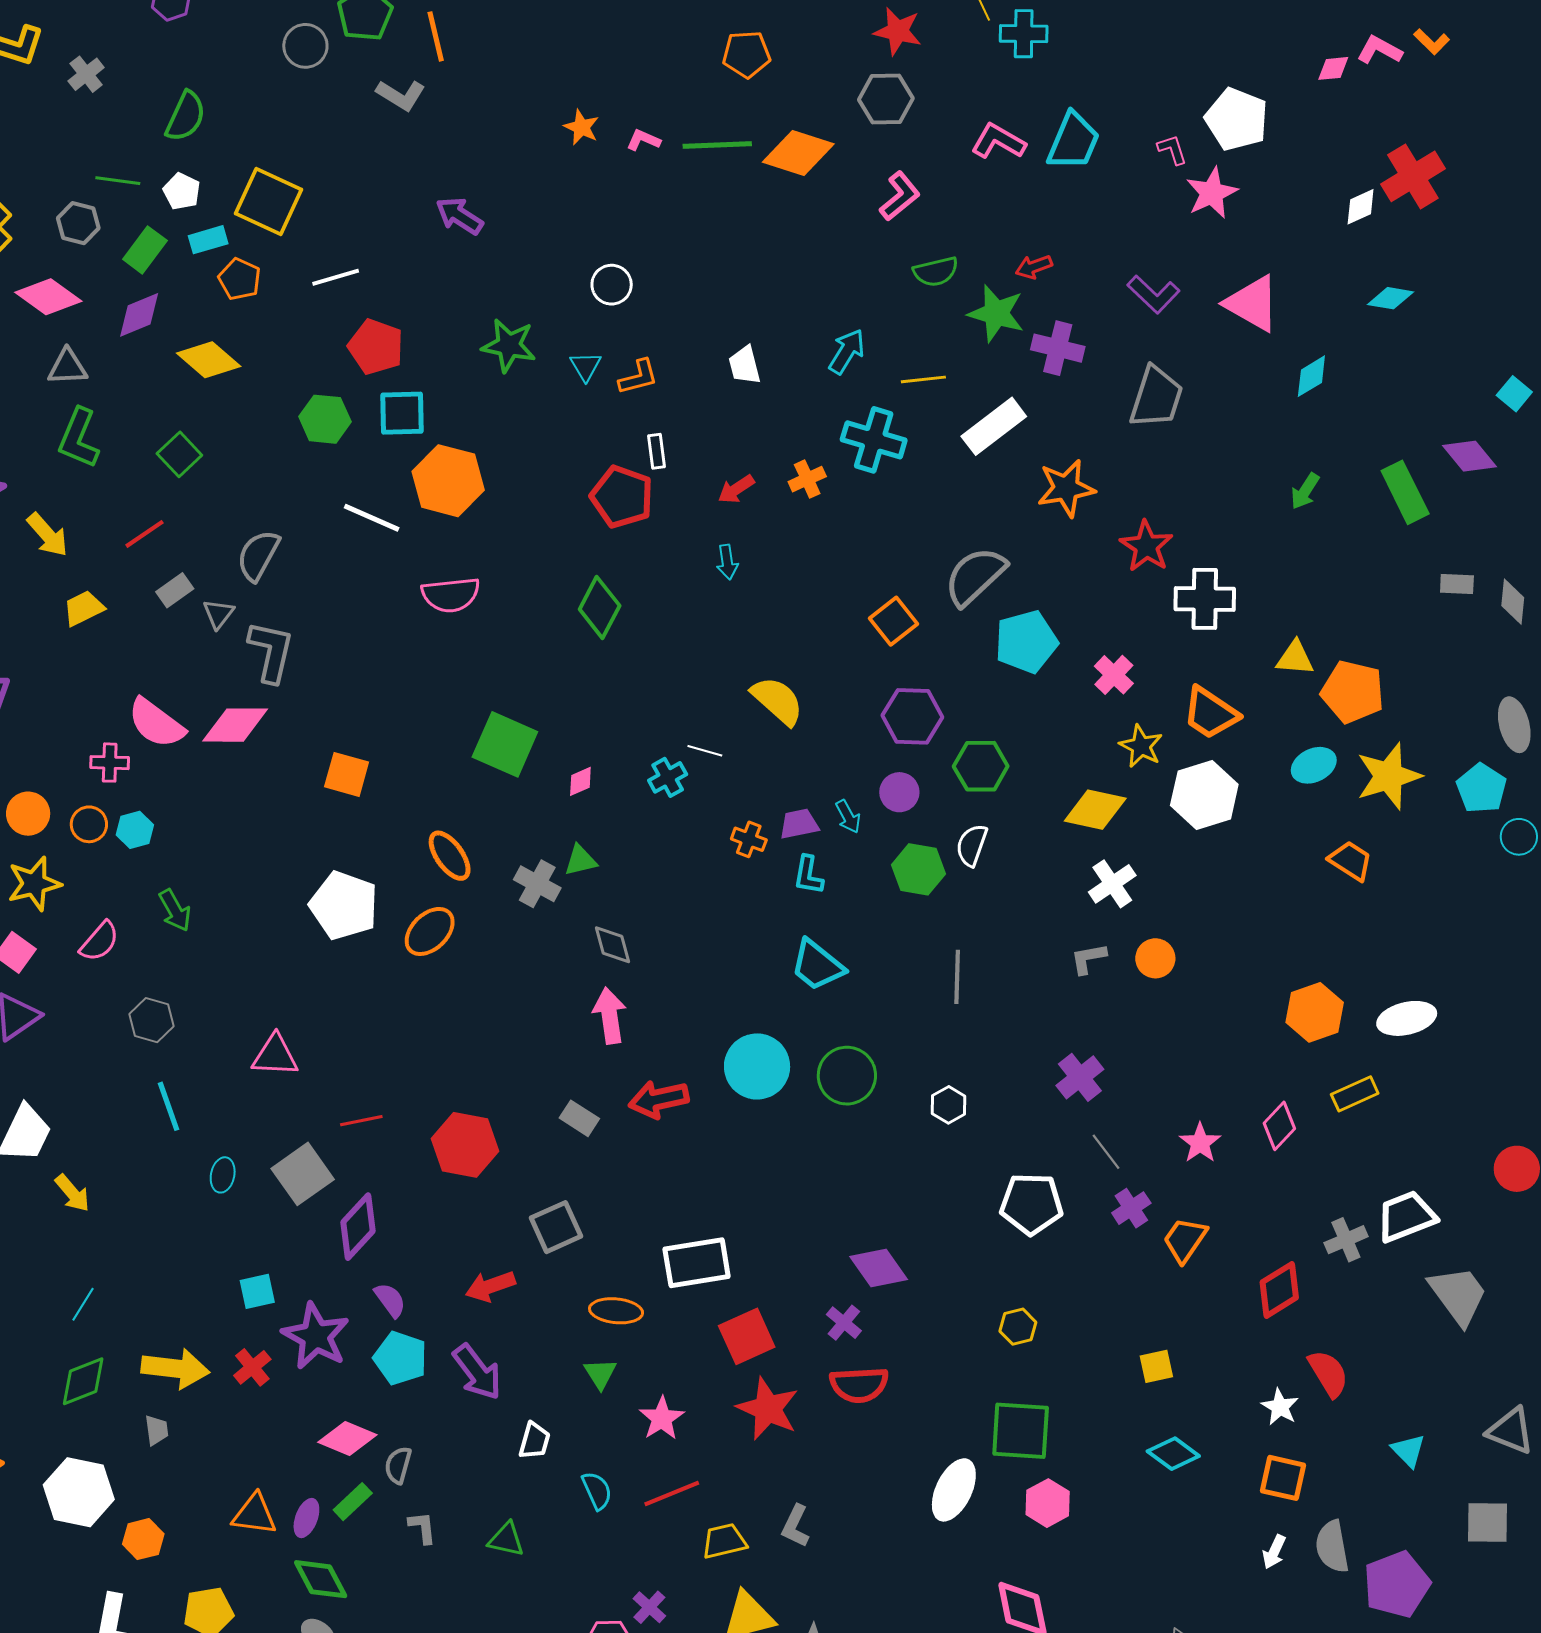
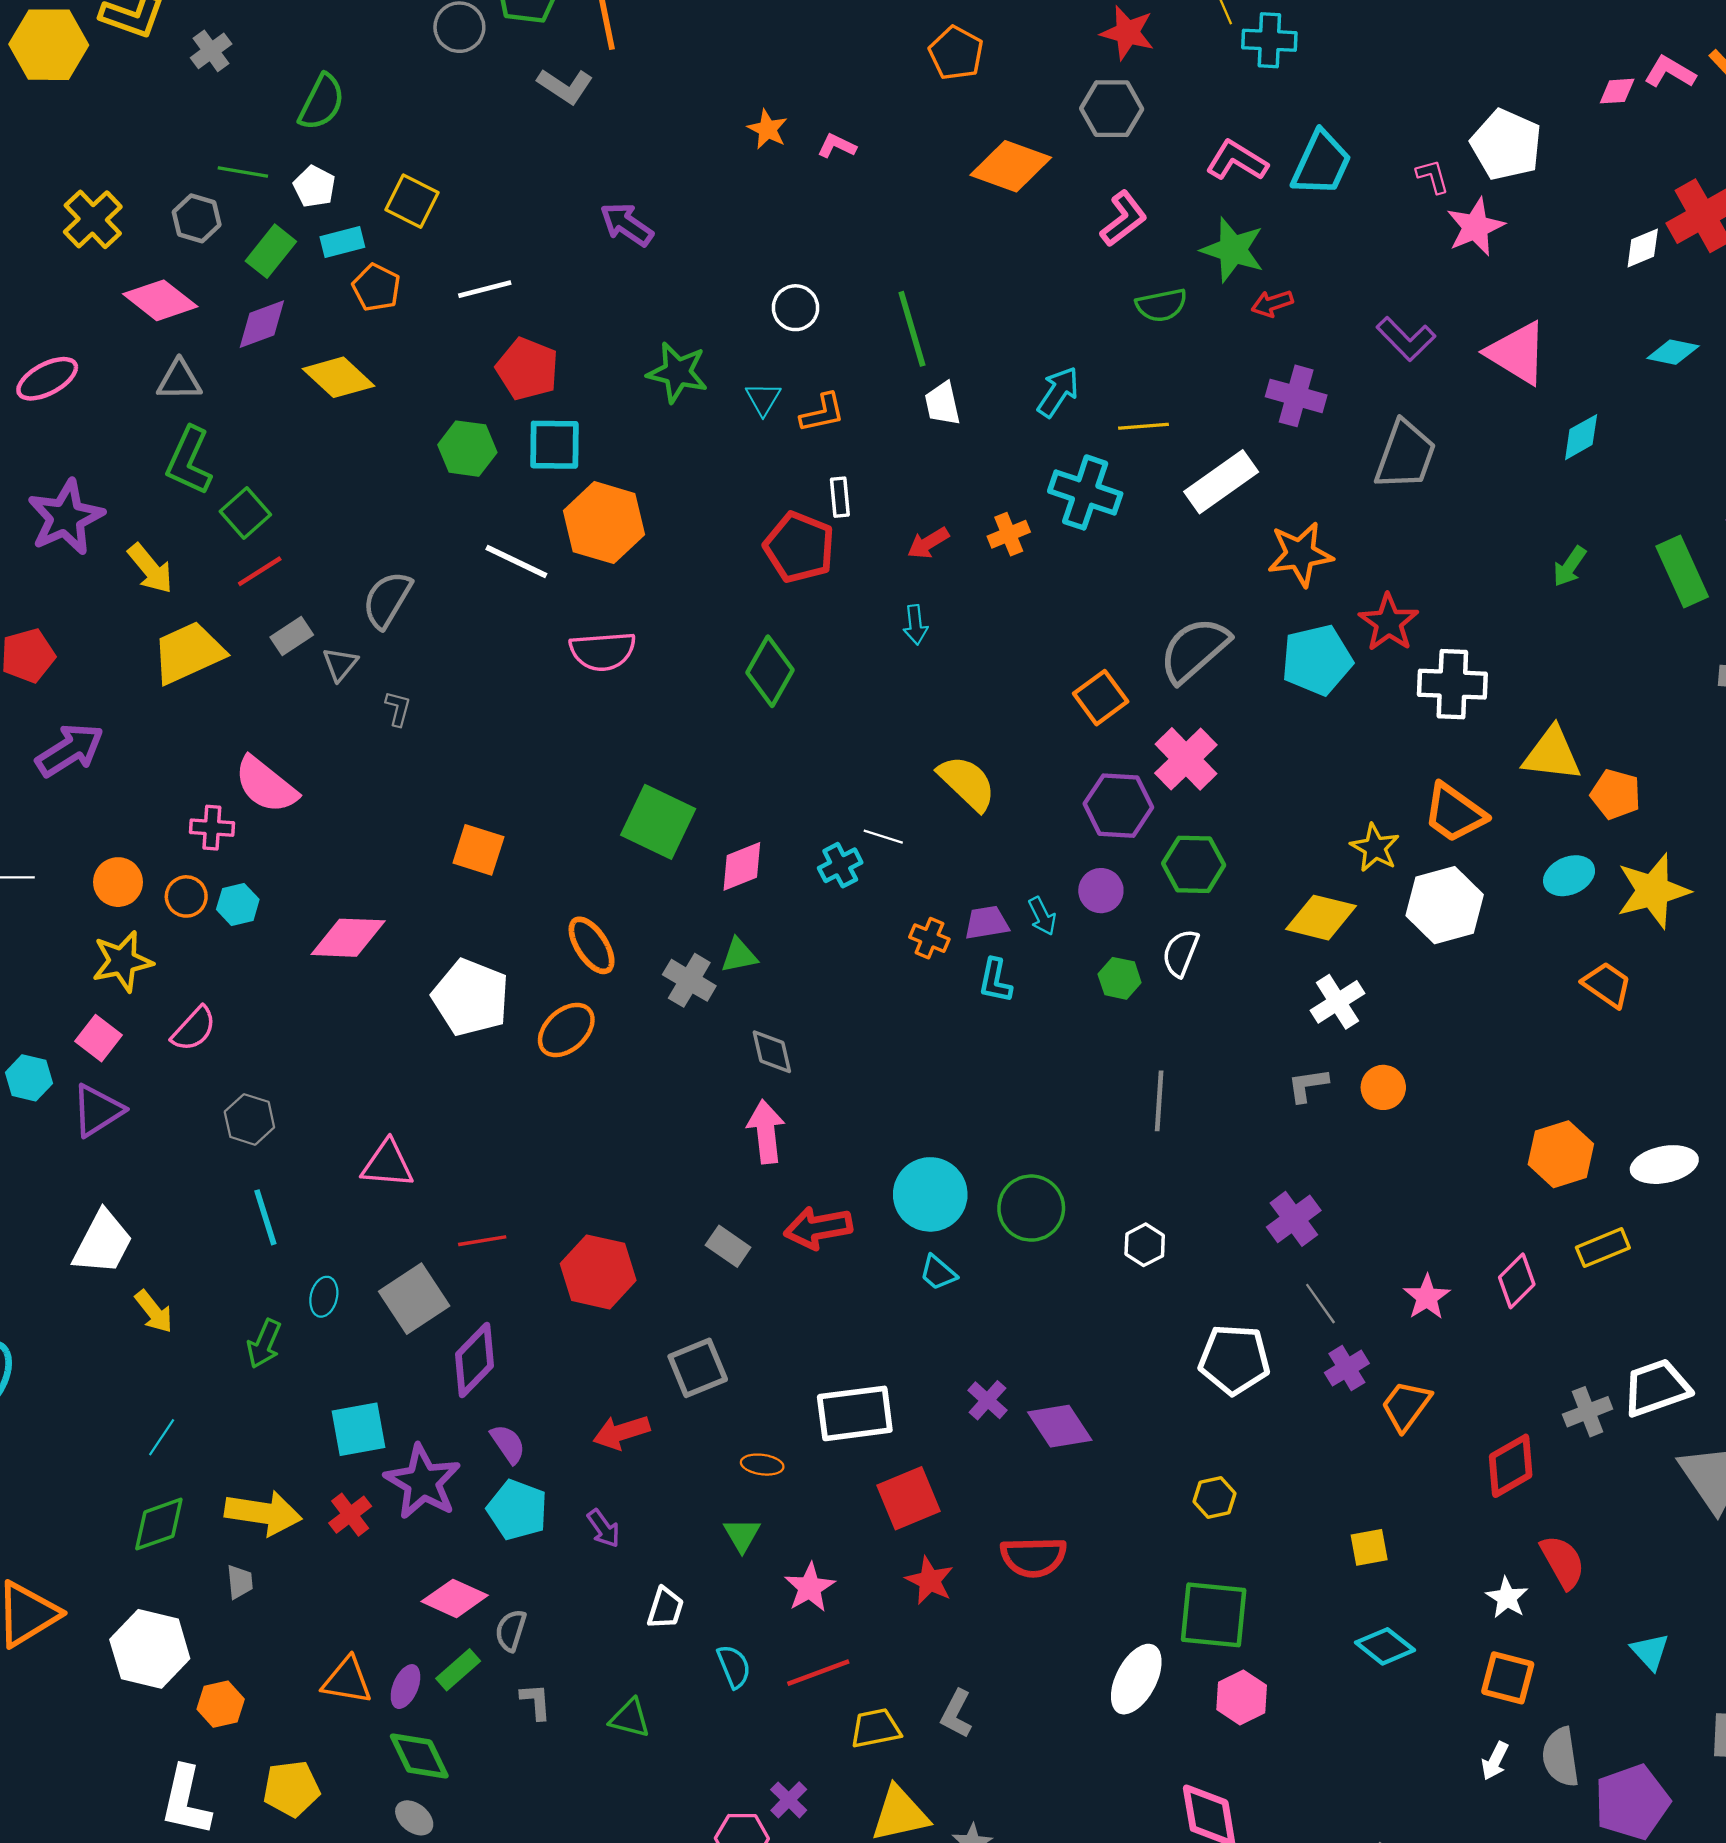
orange pentagon: (746, 54) -> (956, 53), turned 30
green line: (717, 145) -> (912, 329), moved, turned 74
yellow square: (269, 201) -> (412, 201), size x0.7
green star: (996, 313) -> (1233, 250), moved
green square: (179, 454) -> (245, 513), moved
yellow trapezoid: (84, 608) -> (188, 653), size x1.6
cyan pentagon: (1026, 642) -> (1317, 660), moved
gray L-shape: (271, 652) -> (398, 709), size x0.5
yellow triangle: (1295, 658) -> (1552, 754), size x1.4
pink cross: (1114, 675) -> (1186, 759), moved, size x1.4
orange pentagon: (1353, 692) -> (1616, 794), size x0.7
pink diamond: (235, 725) -> (348, 938), moved
pink diamond: (580, 781) -> (742, 866), size x1.5
green hexagon: (918, 869) -> (1120, 978), size x0.7
green arrow: (175, 910) -> (264, 1344), moved, turned 51
cyan trapezoid: (817, 965) -> (938, 1273), moved, size x0.6
cyan square: (257, 1291) -> (358, 1429), size x1.4
orange ellipse: (616, 1311) -> (762, 1465), size x0.7
purple cross: (844, 1323) -> (987, 1400), moved
purple arrow: (477, 1372) -> (603, 1528), size x0.6
red star: (768, 1409) -> (930, 1581), size x0.7

